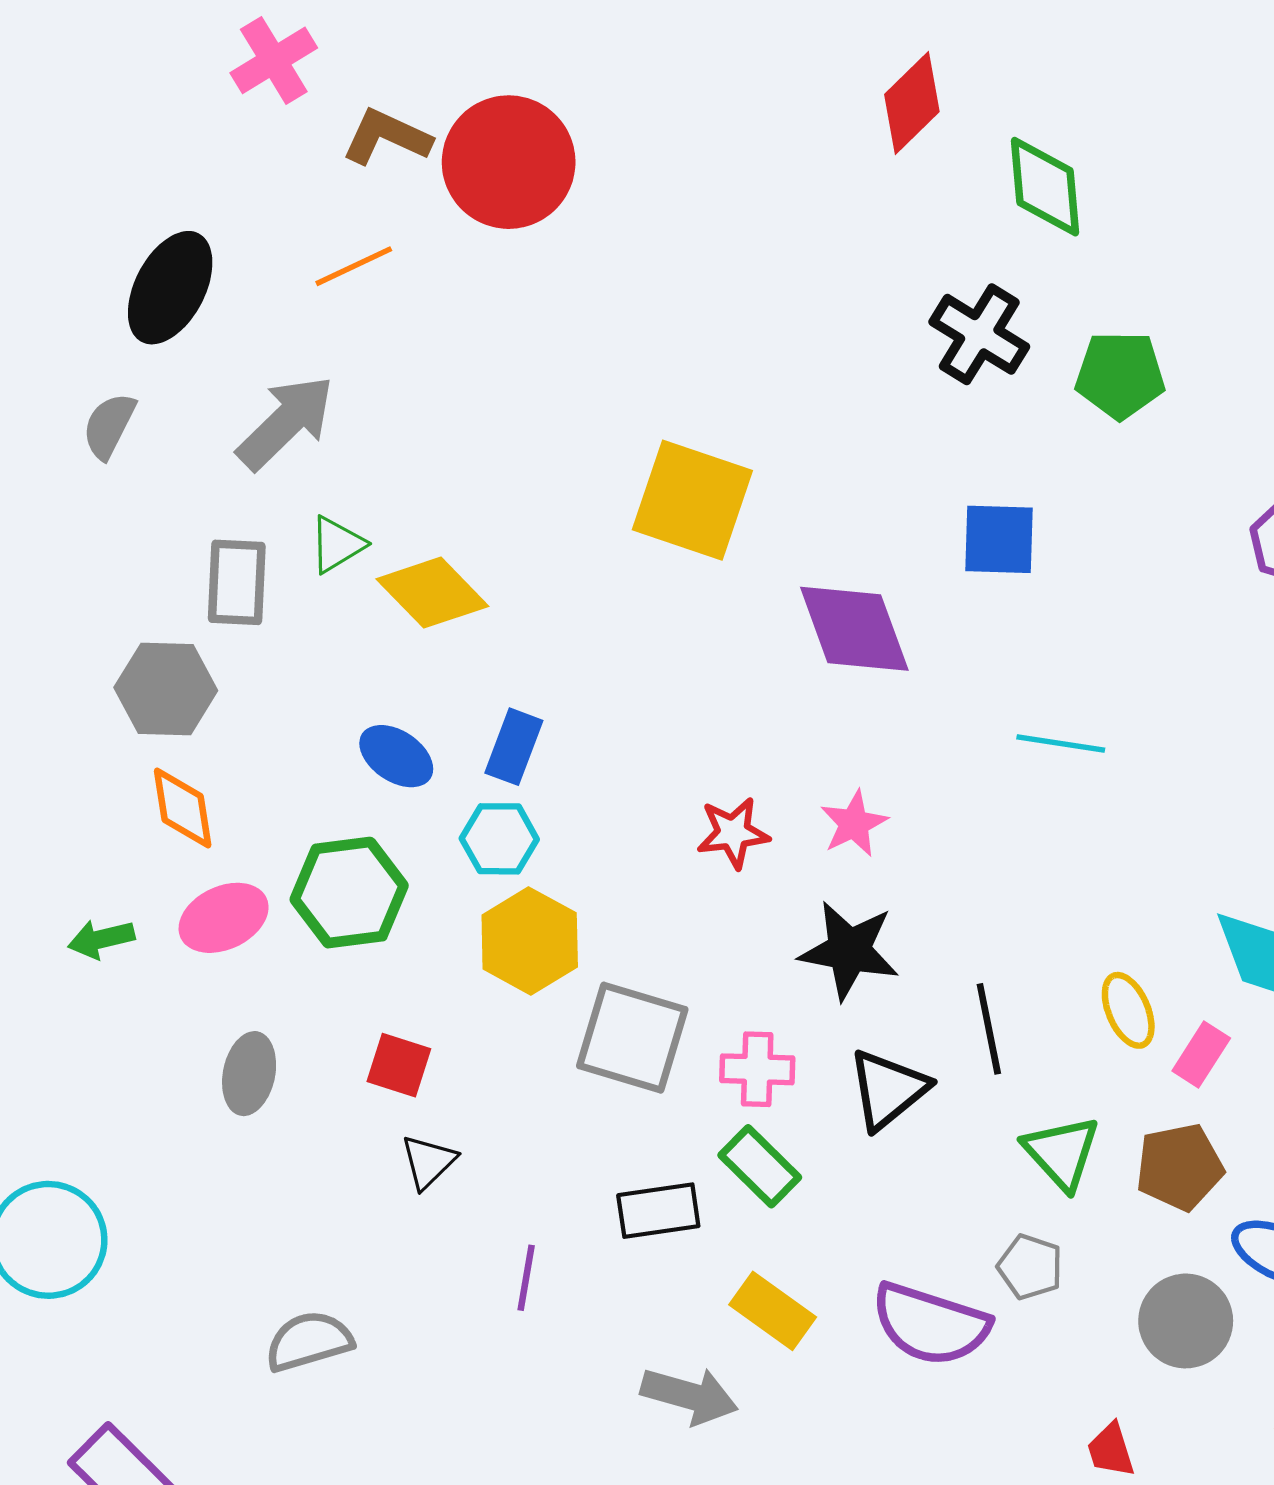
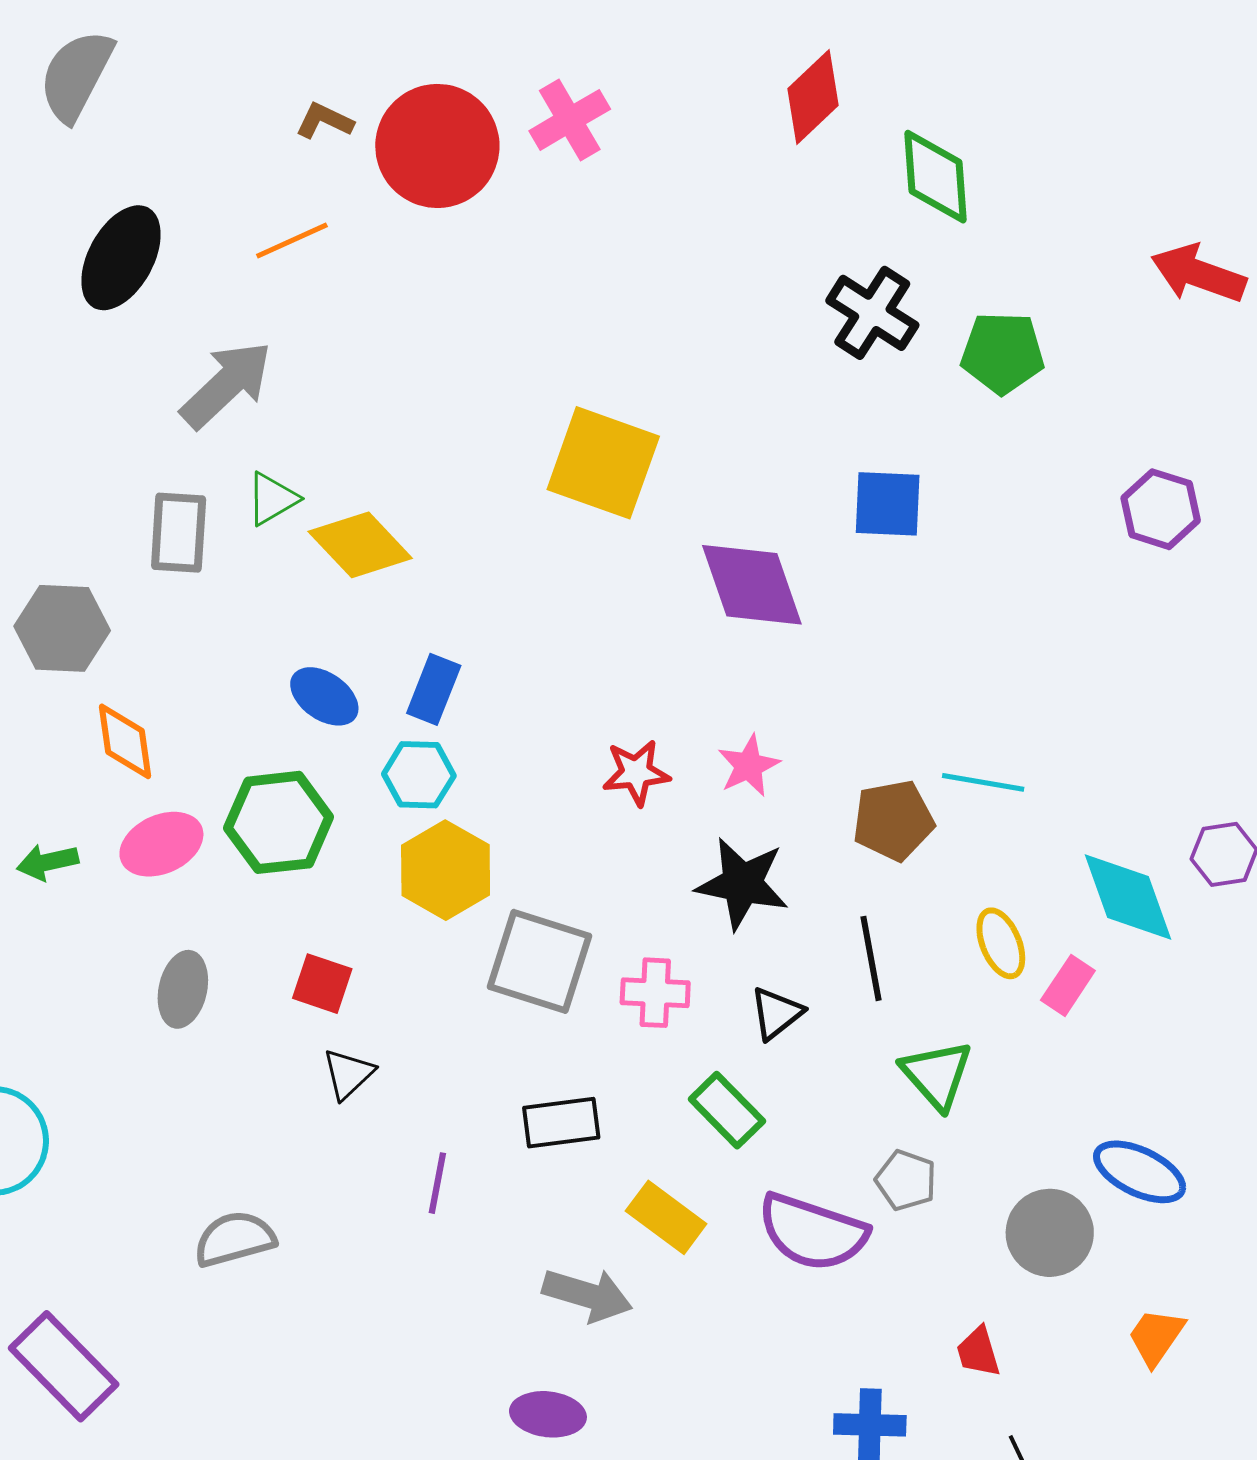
pink cross: (274, 60) -> (570, 120), moved
brown L-shape: (387, 137) -> (324, 121), size x0.7
gray semicircle: (109, 426) -> (76, 76), moved, size x1.5
gray hexagon: (166, 689) -> (62, 628), moved
cyan line: (1061, 744) -> (983, 782), moved
black triangle: (888, 1089) -> (776, 1013), size x0.7
green rectangle: (760, 1166) -> (727, 1110), moved
brown pentagon: (1180, 1167) -> (893, 820), moved

